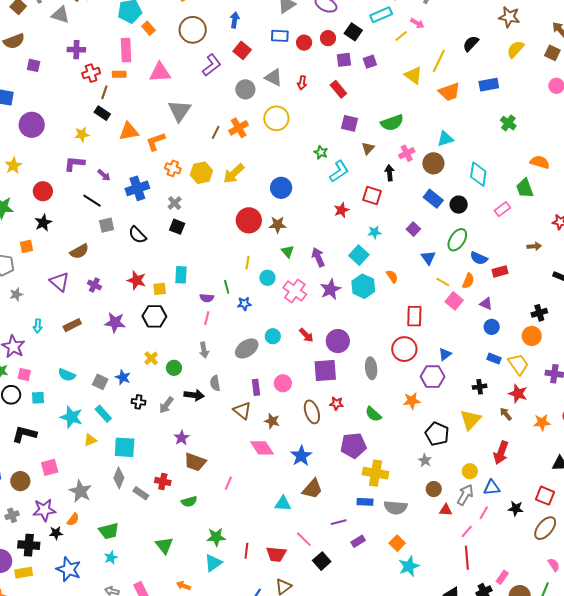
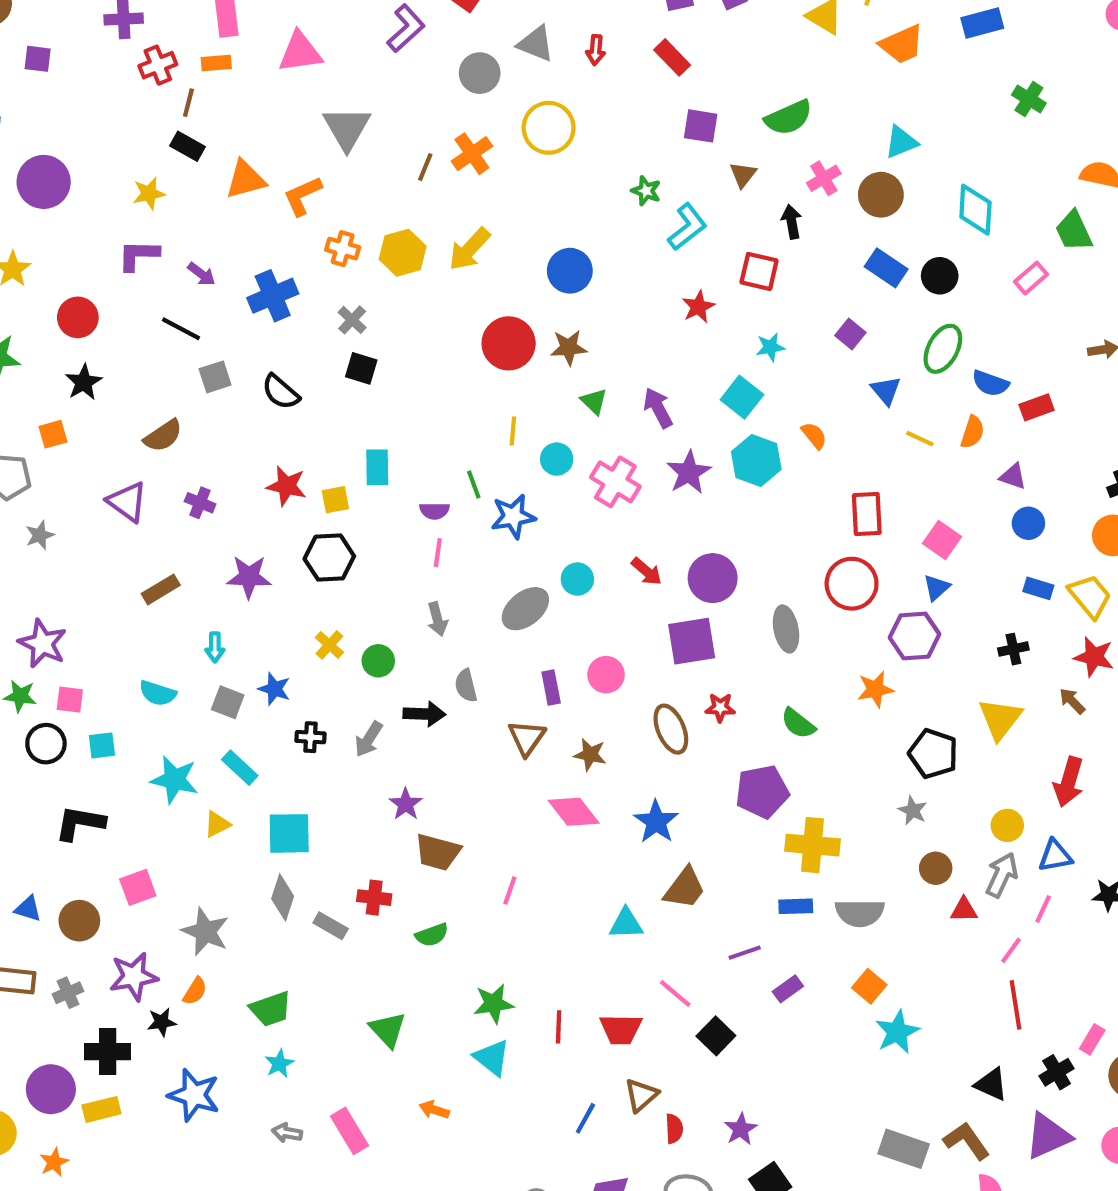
pink square: (454, 301) -> (942, 540), moved
blue star: (244, 304) -> (513, 516), size x1.5
cyan arrow: (38, 326) -> (215, 647), moved
brown triangle: (242, 411) -> (527, 738), turned 30
cyan triangle: (213, 563) -> (492, 1058), turned -42

